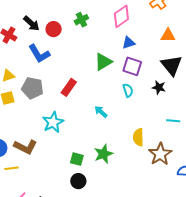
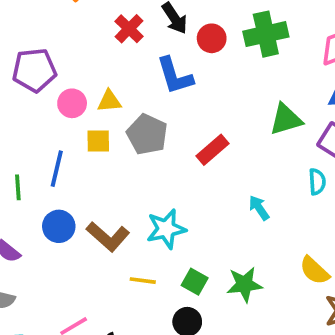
green cross: (81, 20) -> (266, 34), size x1.6
cyan star: (53, 122) -> (166, 229), moved
yellow semicircle: (138, 137) -> (314, 270), turned -60
yellow line: (12, 168) -> (143, 281), moved

